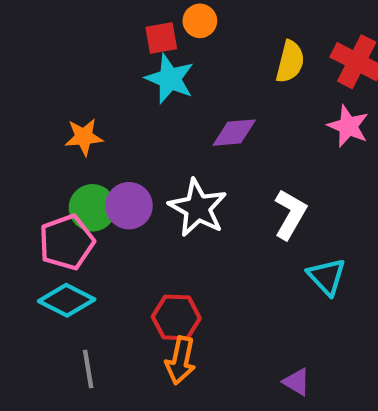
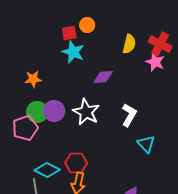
pink star: (348, 126) -> (155, 62), moved
cyan diamond: (67, 300) -> (47, 170), moved

